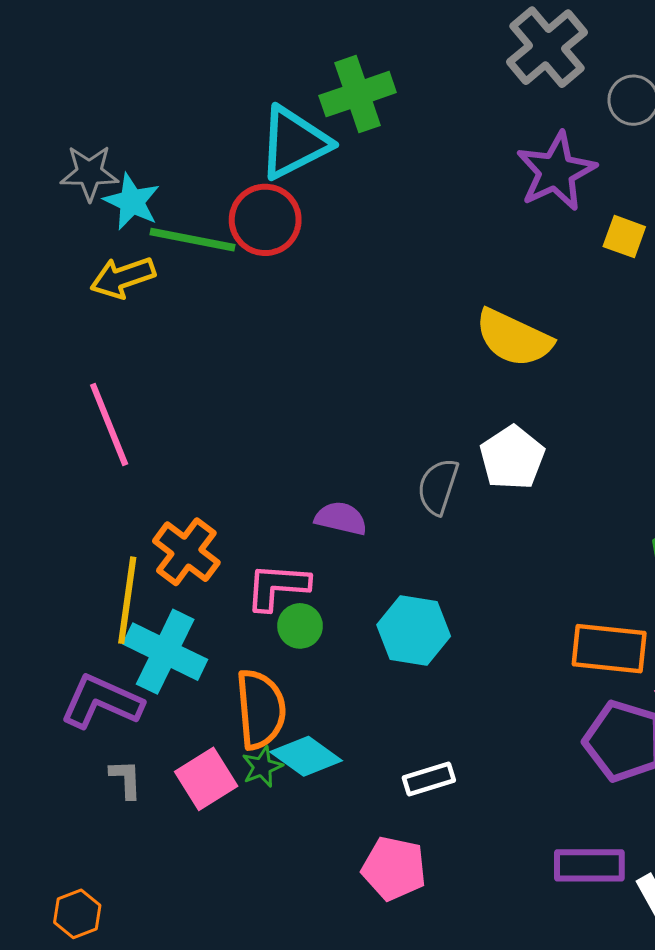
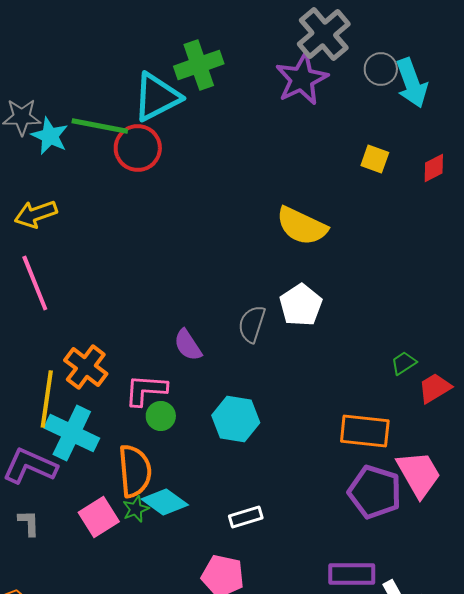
purple star: (556, 171) -> (302, 79), moved
green line: (192, 240) -> (100, 126), moved
yellow arrow: (123, 277) -> (36, 214), moved
purple semicircle: (341, 518) -> (188, 345), turned -136
gray L-shape: (126, 779) -> (29, 523), moved

